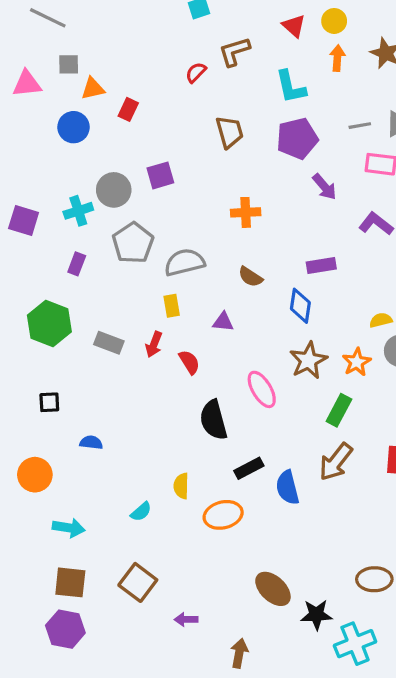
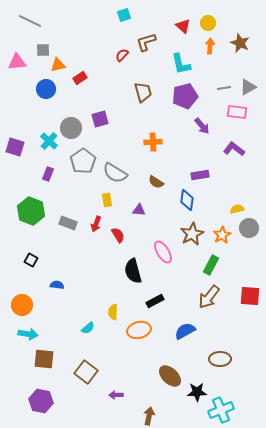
red rectangle: (128, 109) -> (80, 78), turned 32
cyan cross: (78, 211) -> (49, 141), turned -30
gray semicircle: (185, 262) -> (115, 173), turned -135
black square: (49, 402) -> (31, 260), turned 32
blue semicircle: (287, 488) -> (185, 331), moved, turned 75
cyan arrow: (69, 528) -> (28, 334), moved
brown ellipse: (374, 579) -> (220, 359), moved
brown square: (70, 582) -> (44, 359), moved

